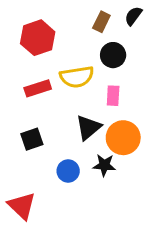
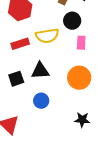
pink rectangle: (113, 96) -> (81, 43), moved
black triangle: (88, 128) -> (40, 71), moved, turned 36
black star: (104, 165) -> (82, 120), moved

